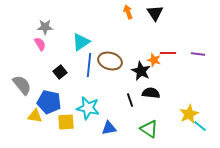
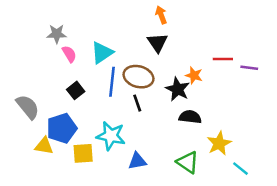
black triangle: (155, 13) -> (157, 43), moved
pink semicircle: (40, 44) -> (69, 54), moved
red line: (168, 53) -> (223, 59), moved
black line: (130, 100) -> (137, 103), moved
blue pentagon: (49, 102) -> (62, 128), turned -30
yellow star: (189, 114) -> (219, 143), moved
cyan line: (200, 126) -> (240, 169), moved

